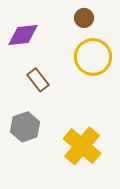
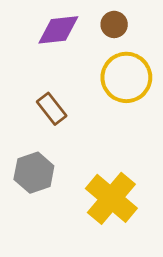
purple diamond: (23, 35) -> (58, 30), moved

